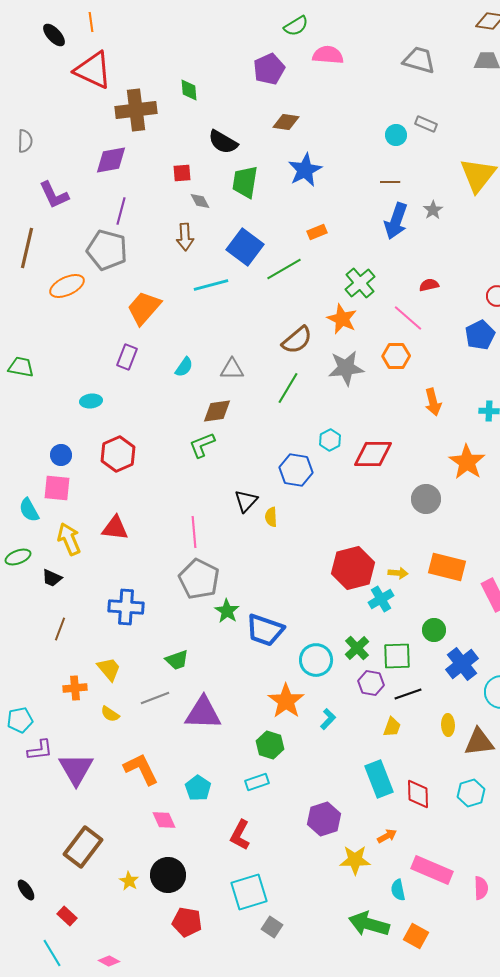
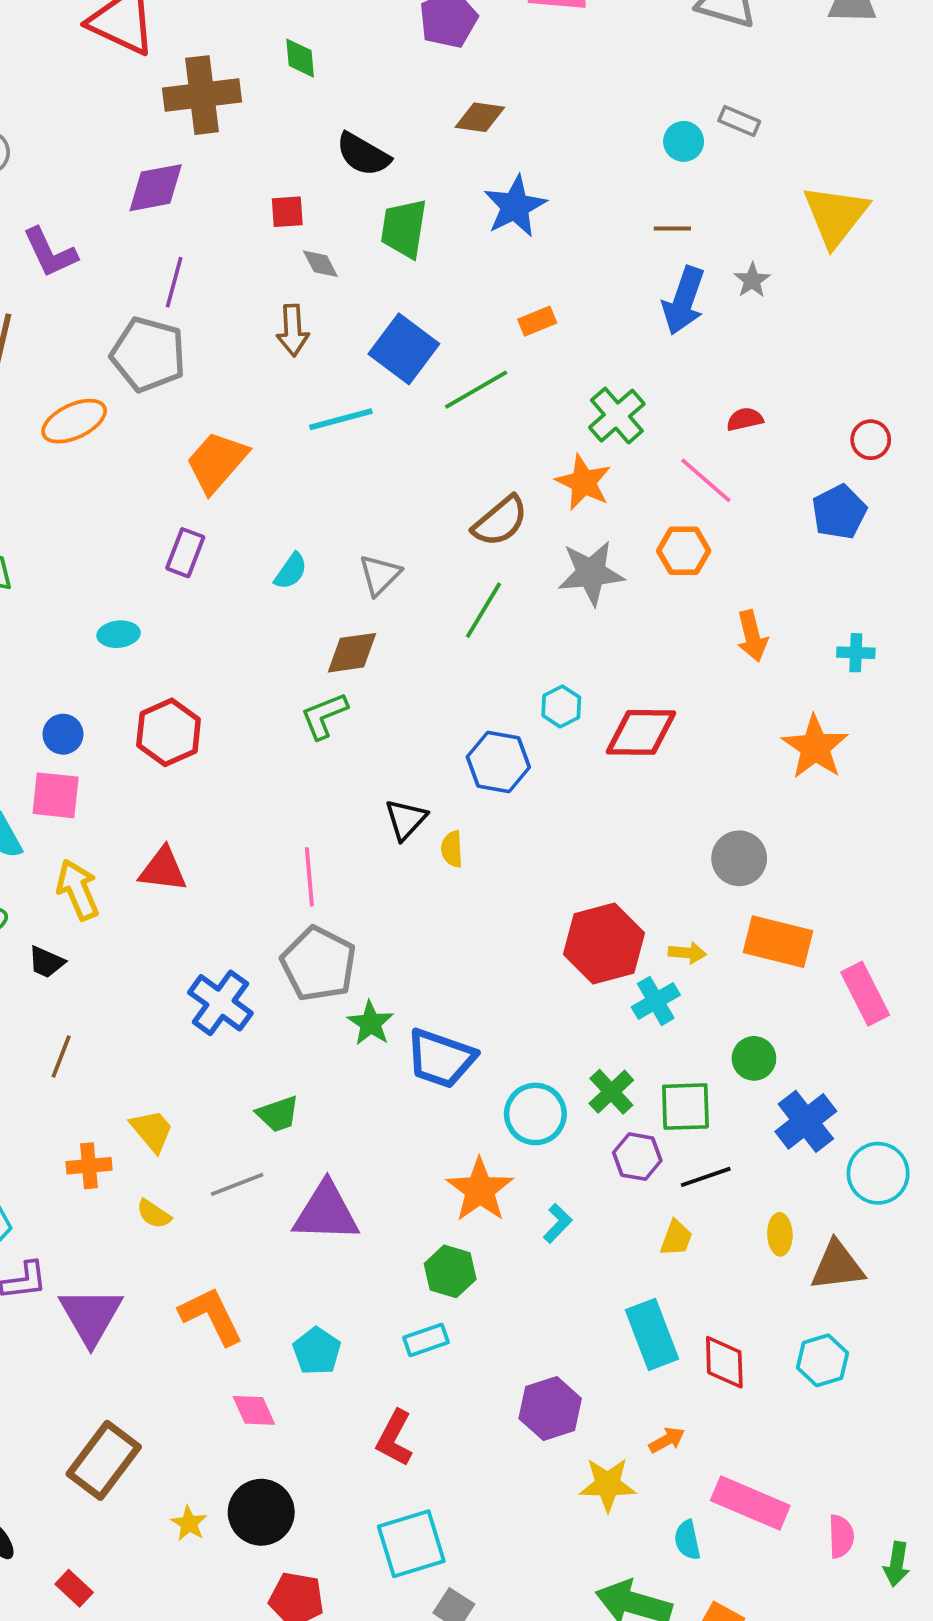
gray triangle: (232, 369) -> (380, 575), turned -45
gray circle: (426, 499) -> (739, 858), moved
blue cross: (126, 607) -> (220, 1003), moved, turned 32

